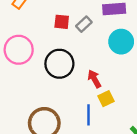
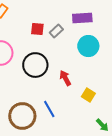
yellow square: (106, 99) -> (88, 95), moved, turned -32
blue line: (89, 115) -> (49, 109), moved, turned -30

